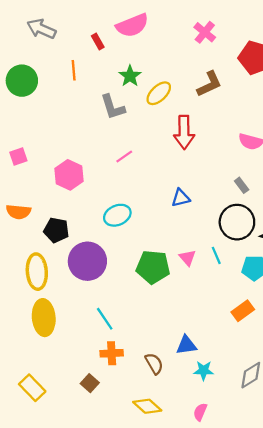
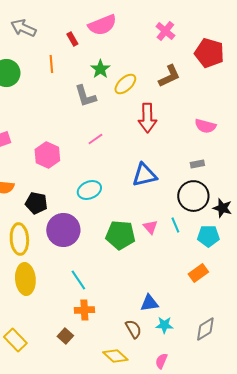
gray rectangle: (242, 185) -> (197, 164), turned -64
blue triangle: (181, 198) -> (144, 175), size x1.5
brown semicircle: (154, 364) -> (133, 329), moved

